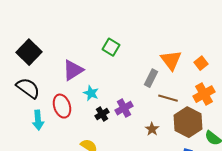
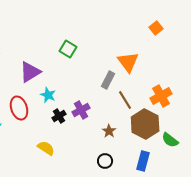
orange square: (201, 63) -> (156, 28), moved
brown line: (168, 98) -> (125, 100), turned 42

